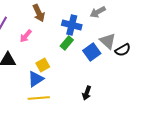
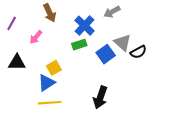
blue cross: (72, 25) -> (85, 26), turned 30
green rectangle: (67, 43) -> (79, 45), turned 32
black arrow: (87, 93) -> (100, 97), size x1.5

